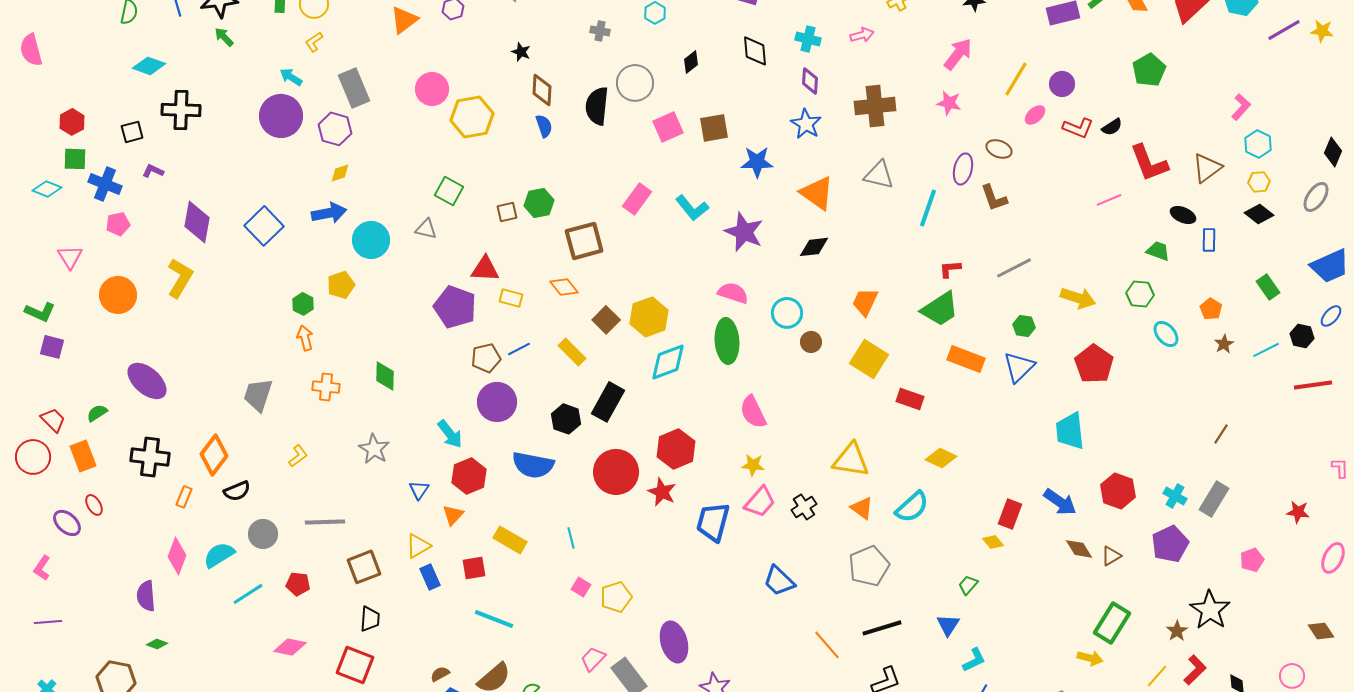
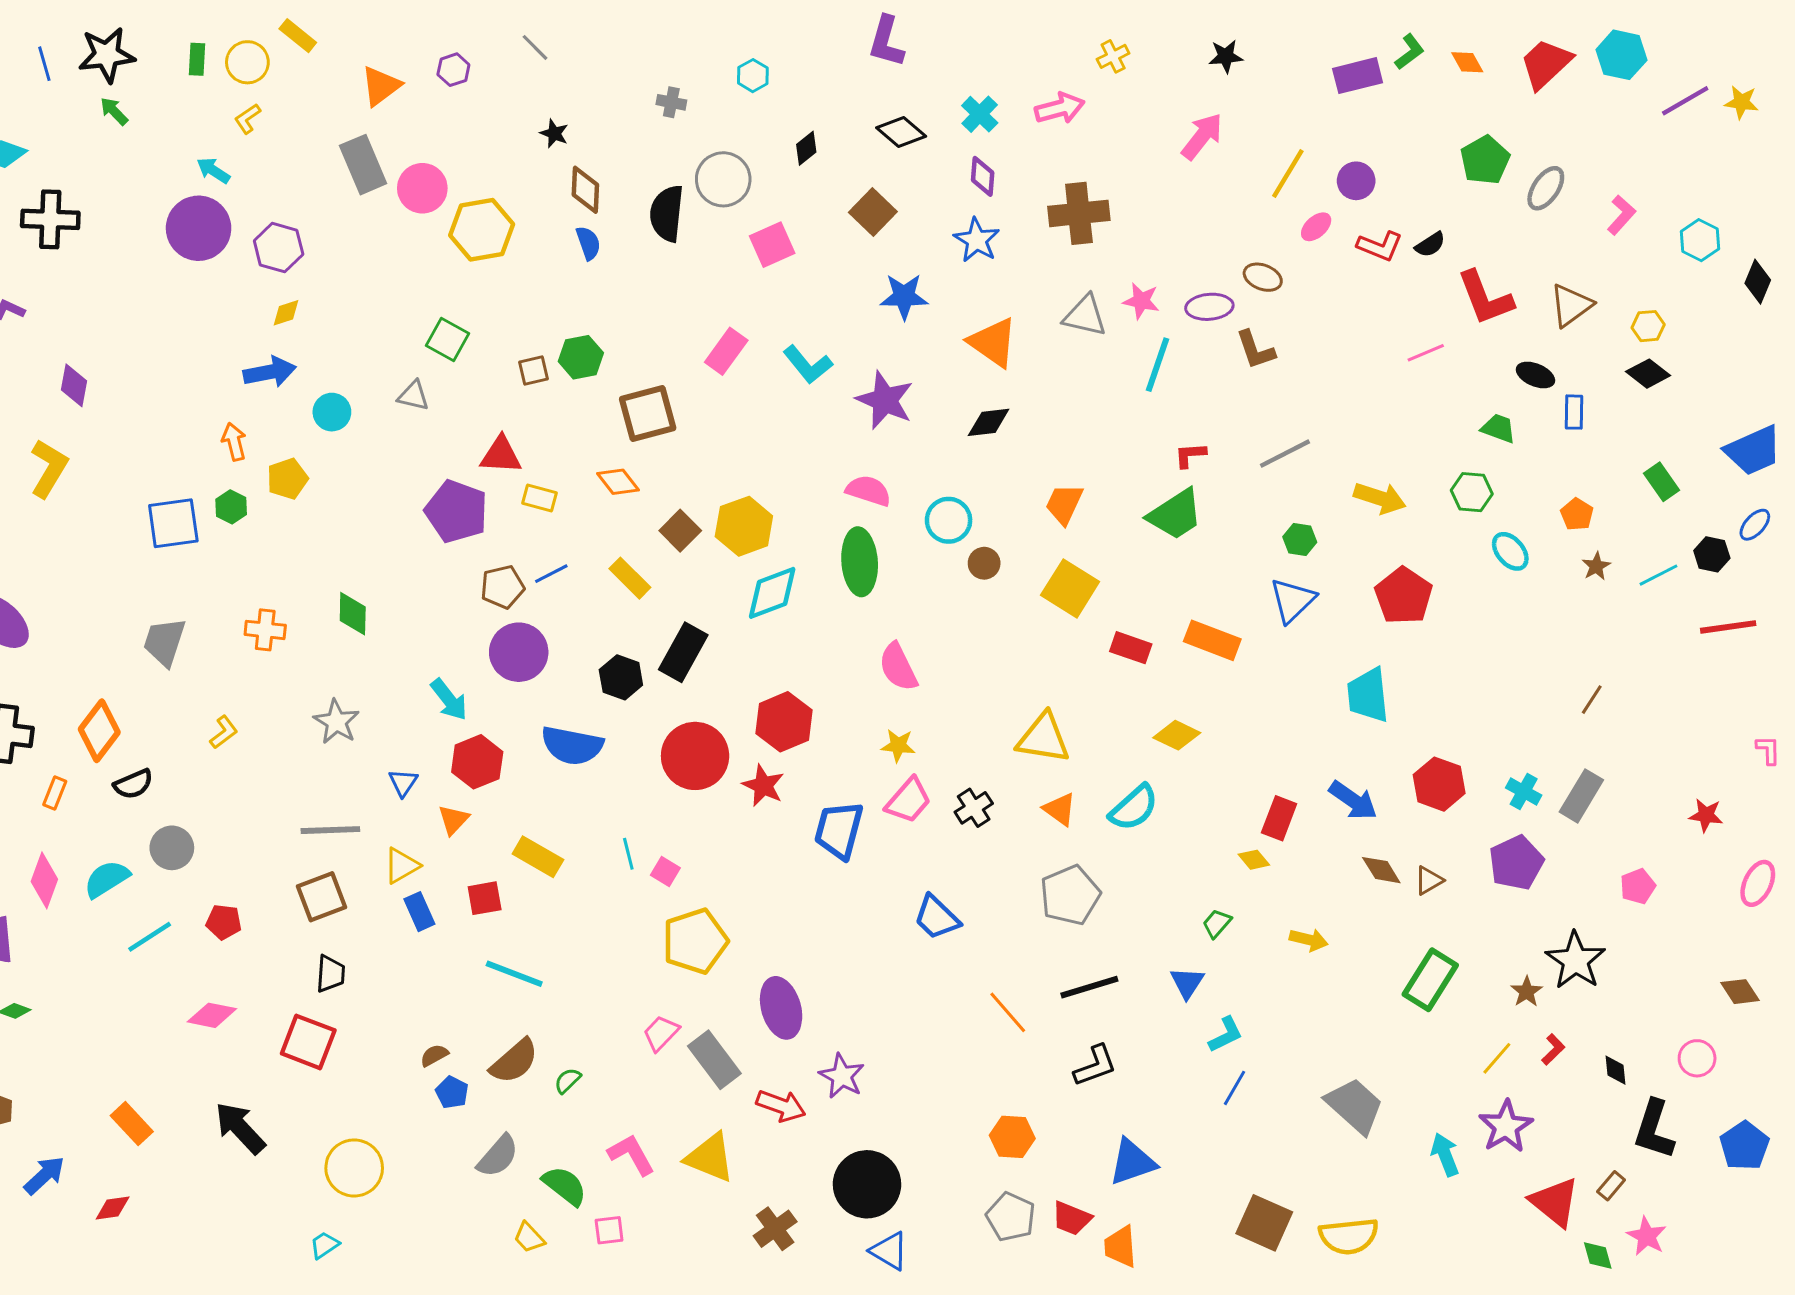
pink arrow: (862, 35) -> (1060, 108), size x1.4
cyan cross: (808, 39) -> (980, 114), turned 30
black diamond: (755, 51) -> (901, 132), turned -44
gray rectangle: (354, 88) -> (363, 165), moved
pink star: (949, 103) -> (1141, 301), moved
brown square: (714, 128) -> (873, 212), moved, turned -36
cyan hexagon: (1258, 144) -> (1700, 240), moved
purple ellipse: (963, 169) -> (1209, 307), turned 72
gray ellipse: (1316, 197) -> (1546, 188), moved
purple diamond: (197, 222) -> (74, 385), size x0.7
blue square: (264, 226) -> (173, 523), moved, turned 36
cyan circle: (371, 240) -> (332, 412), size x0.7
orange arrow: (305, 338) -> (234, 442), moved
orange rectangle: (966, 359) -> (1212, 640), moved
gray line: (325, 522) -> (330, 830), moved
pink square: (581, 587) -> (665, 872), moved
yellow pentagon: (616, 597) -> (695, 941), size x1.4
yellow arrow: (1090, 658) -> (1309, 940), moved
red L-shape: (1195, 670) -> (1553, 1049), size x0.7

